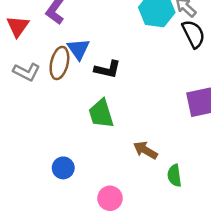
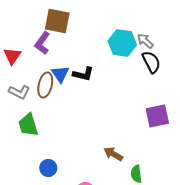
black L-shape: (107, 69) -> (83, 74), moved
green trapezoid: (101, 114) -> (28, 125), moved

